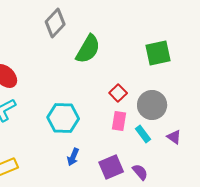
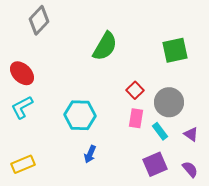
gray diamond: (55, 23) -> (39, 20), moved
purple square: (111, 167) -> (155, 164), moved
purple semicircle: (140, 172) -> (190, 169), moved

